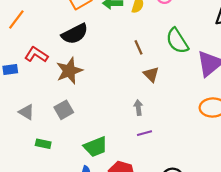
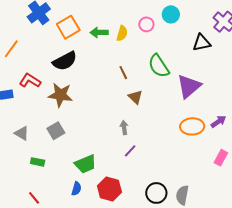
brown star: (69, 71) -> (60, 95), turned 30
purple line: (145, 133) -> (130, 151), turned -32

